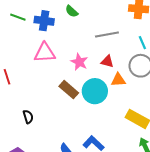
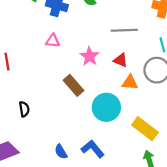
pink triangle: (45, 53) -> (53, 41), size x0.6
cyan circle: (95, 91) -> (106, 107), moved

